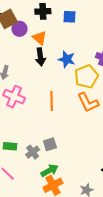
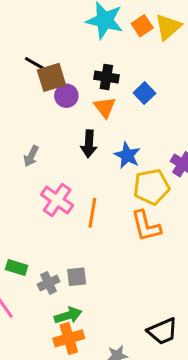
blue square: (70, 17) -> (144, 93), turned 32
orange triangle: (39, 38) -> (105, 107), moved
pink cross: (14, 97) -> (57, 200), moved

